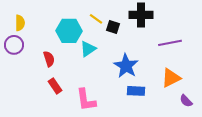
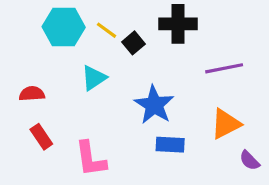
black square: (113, 27) -> (134, 43), turned 32
cyan hexagon: (69, 31) -> (64, 27), moved
red semicircle: (49, 59) -> (32, 94), turned -77

